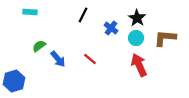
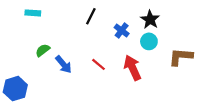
brown L-shape: (165, 38) -> (181, 57), moved
red arrow: (139, 65) -> (133, 68), moved

